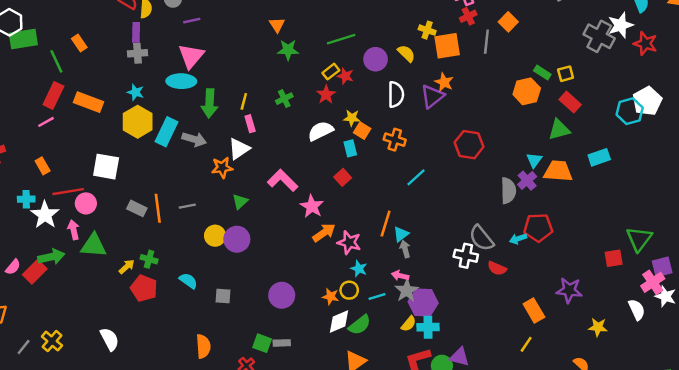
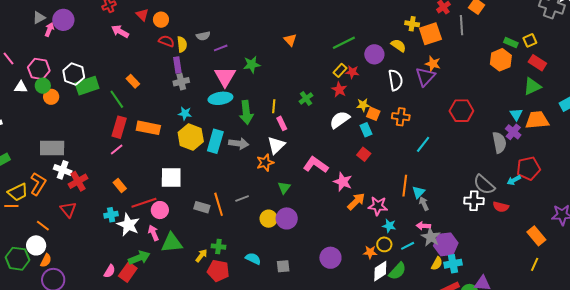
green star: (288, 50) -> (252, 64), moved

